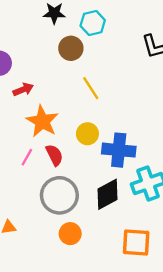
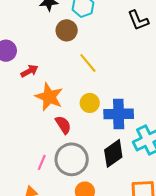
pink line: (27, 157) -> (42, 162), moved

